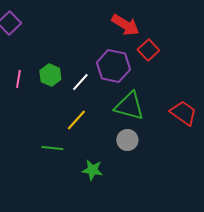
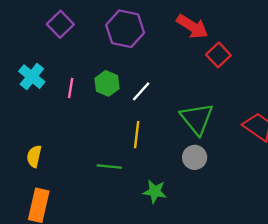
purple hexagon: (113, 66) -> (125, 29), moved
green triangle: (129, 106) -> (197, 119), turned 36
yellow line: (76, 120) -> (137, 135), turned -35

